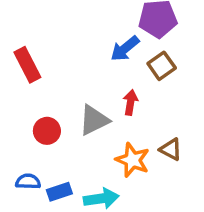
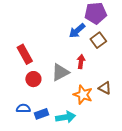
red rectangle: (27, 65) -> (25, 54), moved

